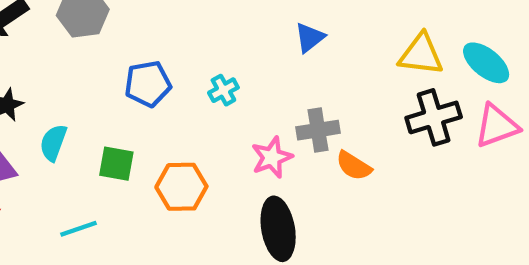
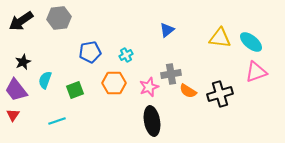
black cross: (434, 117) -> (220, 94), moved
green square: (116, 164) -> (75, 90), turned -30
orange hexagon: (181, 187) -> (114, 83), moved

